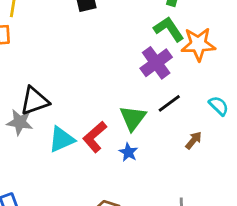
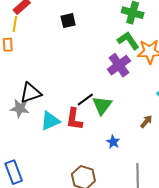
black line: (169, 103) -> (85, 100), moved
red L-shape: (95, 137) -> (74, 119), turned -40
blue star: (128, 152) -> (113, 142), moved

